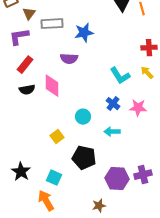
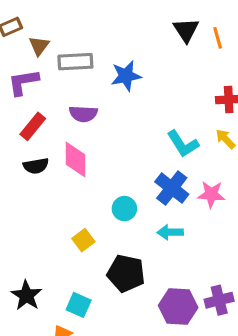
purple semicircle: (69, 59) -> (83, 114), moved
blue cross: (113, 104) -> (172, 188), size x1.5

